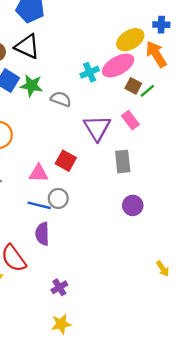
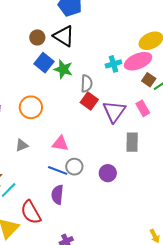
gray semicircle: (61, 99) -> (87, 84), turned 66
red square: (66, 161) -> (89, 101), moved
purple circle: (133, 205) -> (108, 173), moved

